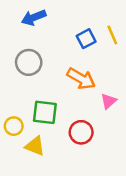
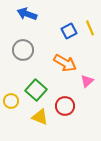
blue arrow: (34, 17) -> (27, 14), turned 42
green square: (45, 112) -> (36, 90), turned 35
yellow triangle: (35, 146) -> (40, 117), moved

